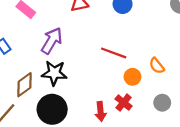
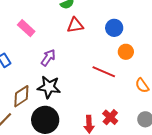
purple arrow: (52, 41) -> (48, 58), size x0.7
orange circle: (133, 77) -> (126, 52), moved

